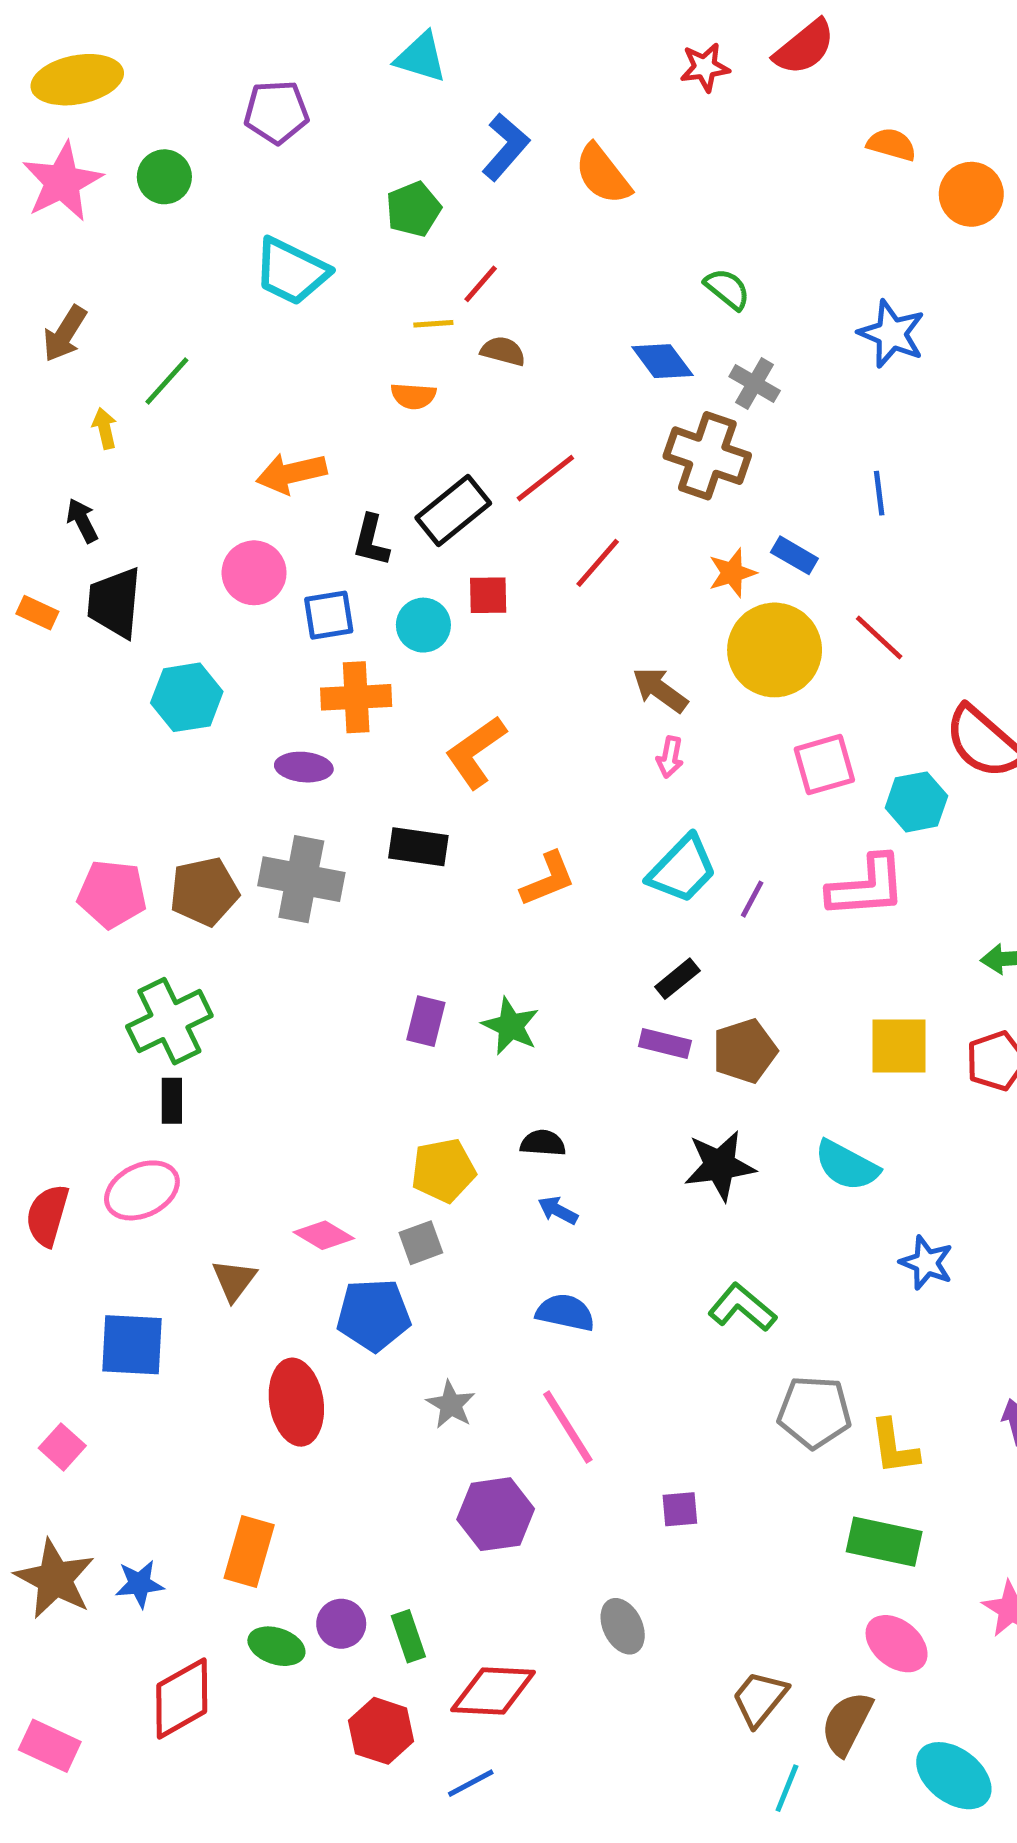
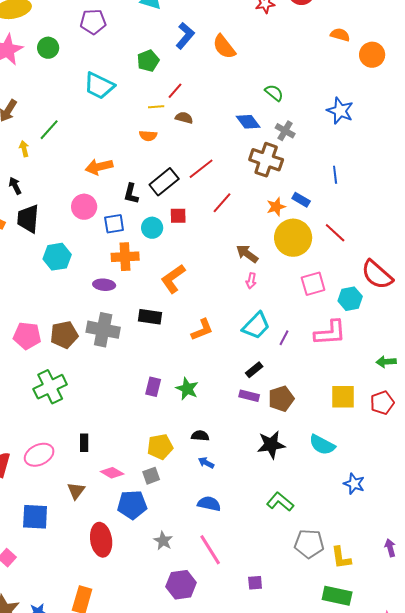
black rectangle: (172, 1101) -> (84, 443), moved

